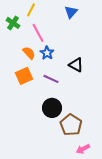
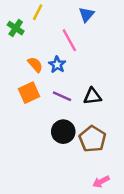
pink line: (38, 33) -> (69, 40), moved
black triangle: (76, 65) -> (92, 96), moved, turned -35
brown pentagon: (71, 125) -> (92, 139), moved

